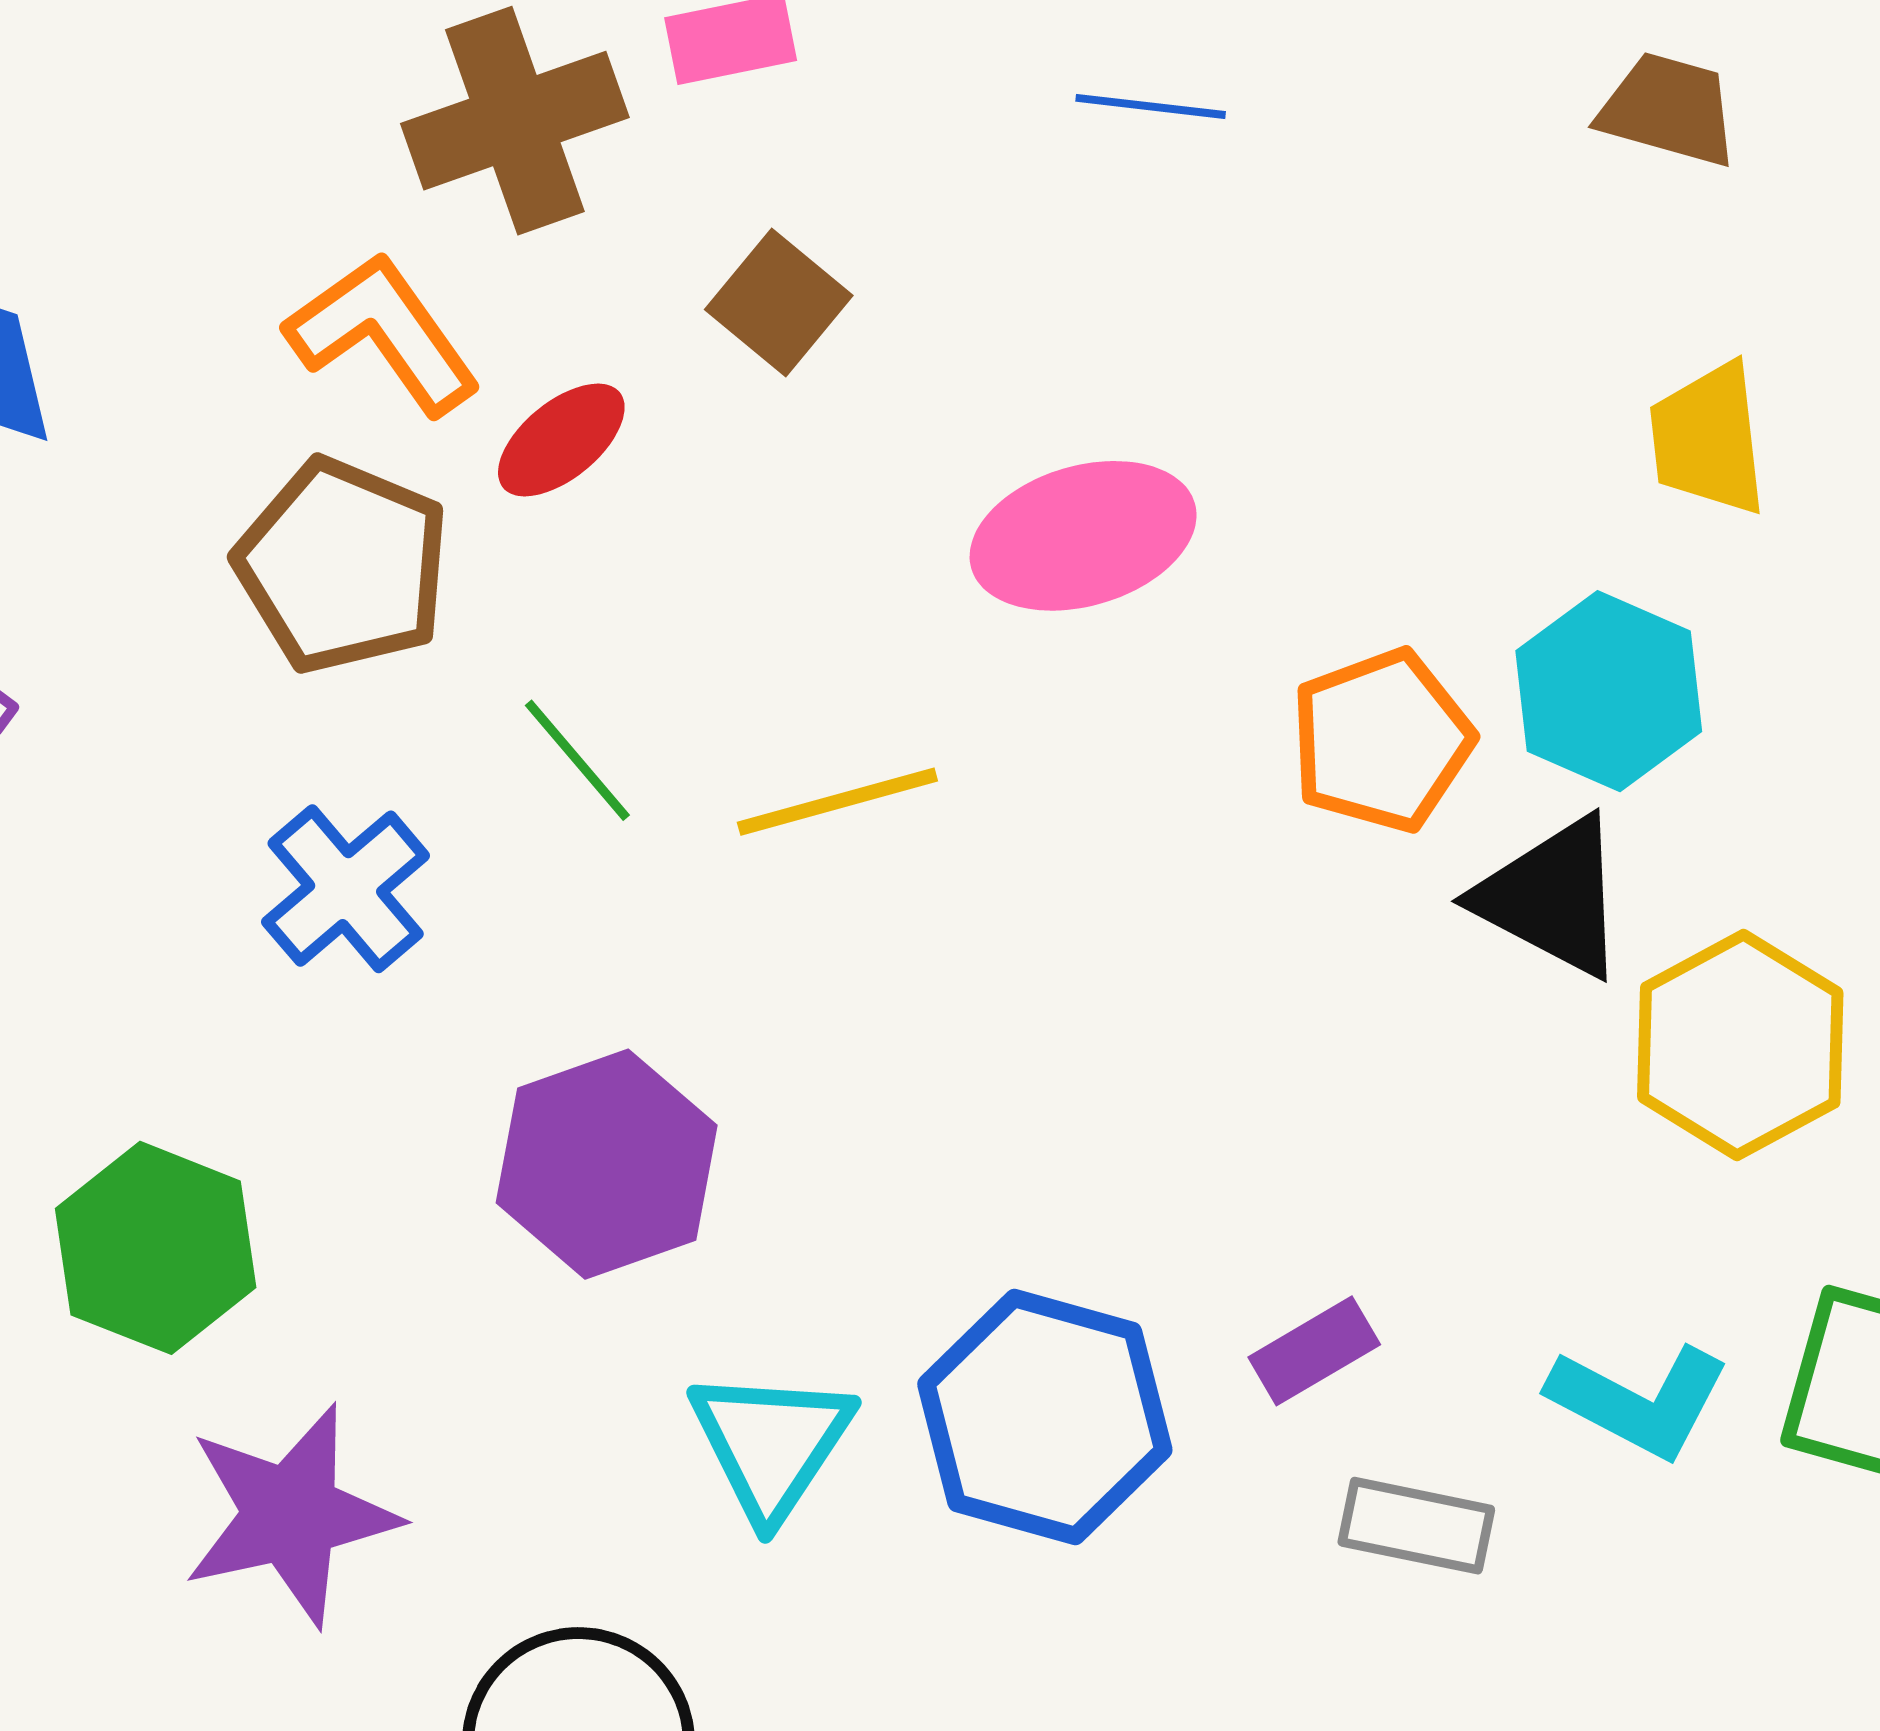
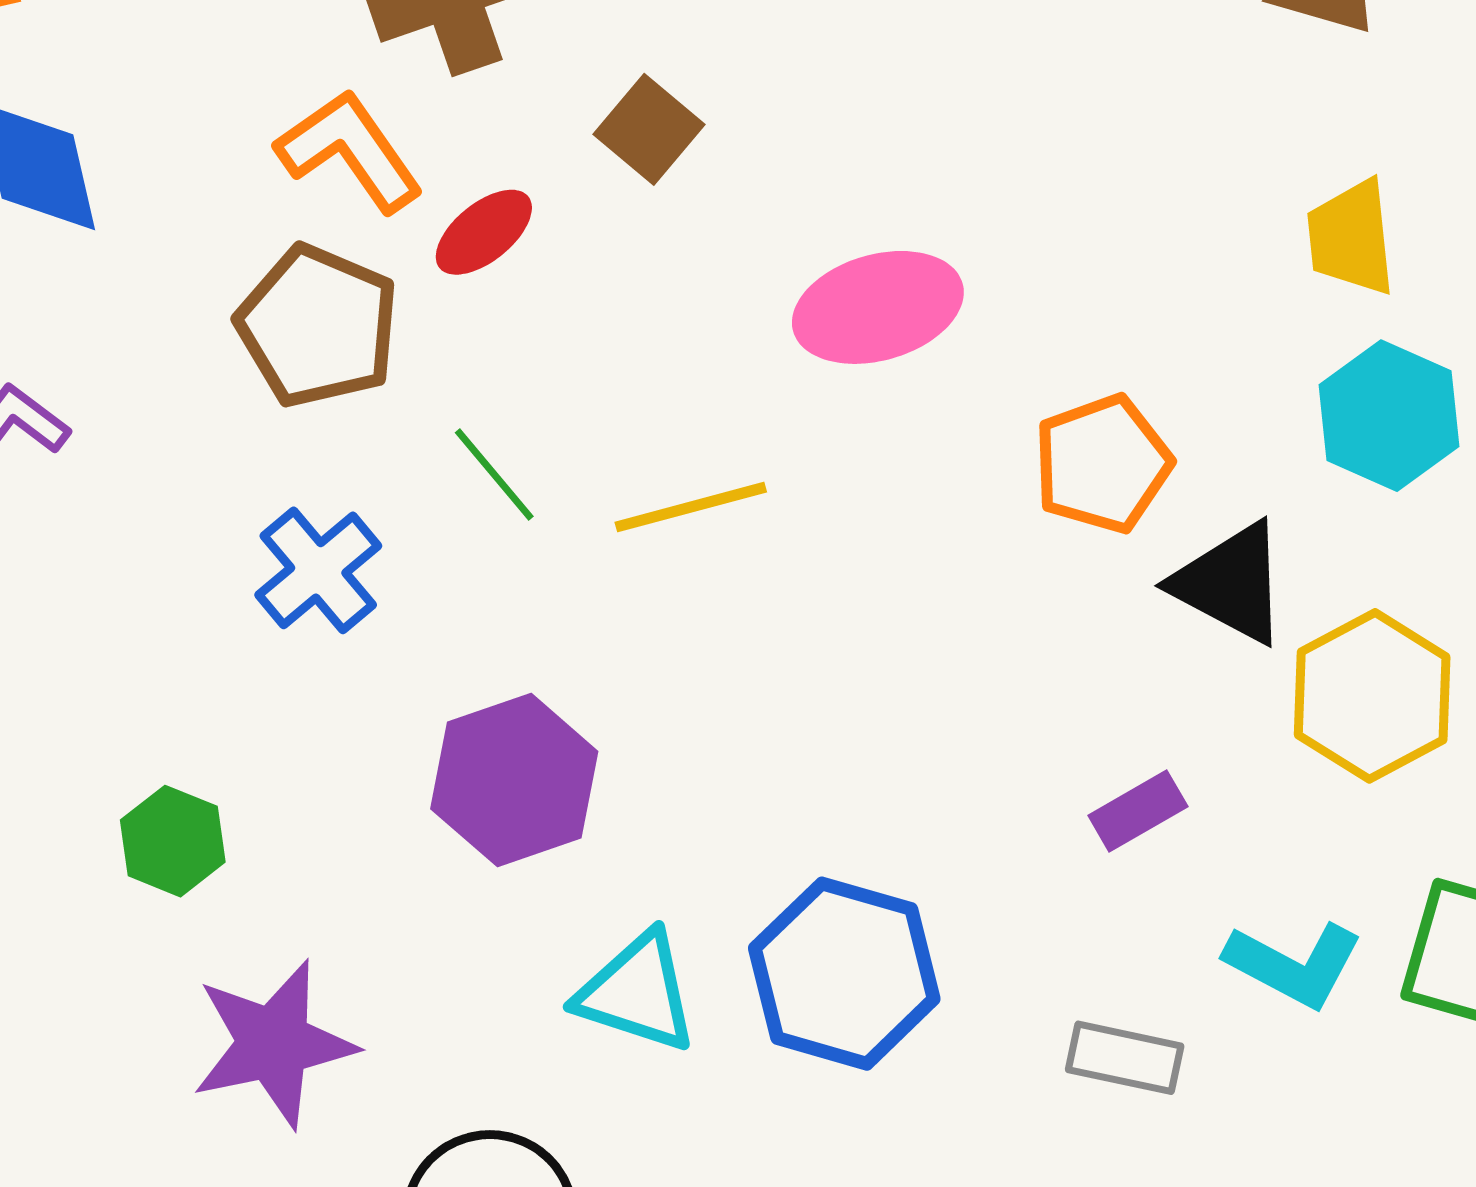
cyan hexagon: (1609, 691) -> (1389, 416), moved
green hexagon: (156, 1248) -> (173, 841), size x0.7
purple rectangle: (1314, 1351) -> (1138, 811), moved
cyan triangle: (771, 1444) -> (637, 992), turned -46

